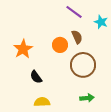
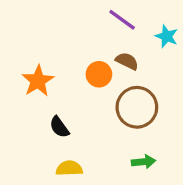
brown semicircle: (77, 37) -> (127, 61), turned -40

